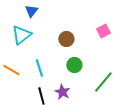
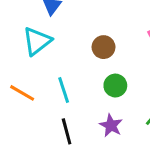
purple star: (62, 92) -> (111, 125), moved

